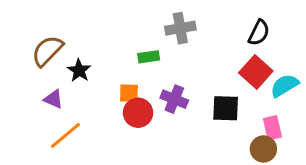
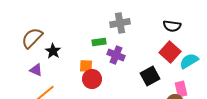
black semicircle: (259, 33) -> (172, 26), turned 72
purple cross: (174, 99) -> (116, 55), moved
black square: (226, 108) -> (150, 76), turned -30

